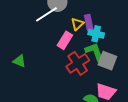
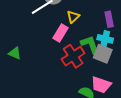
purple rectangle: (89, 23) -> (109, 19), moved
cyan cross: (96, 34) -> (105, 39), moved

